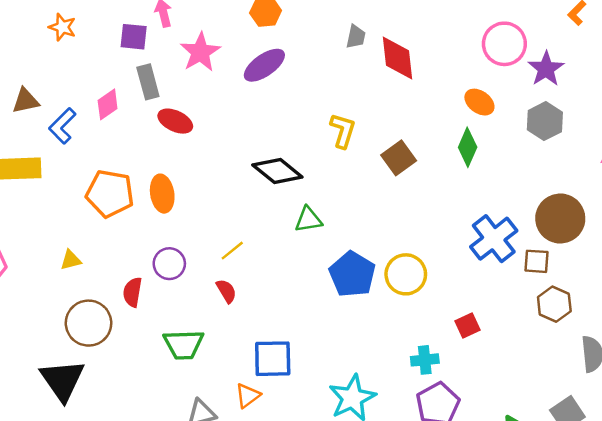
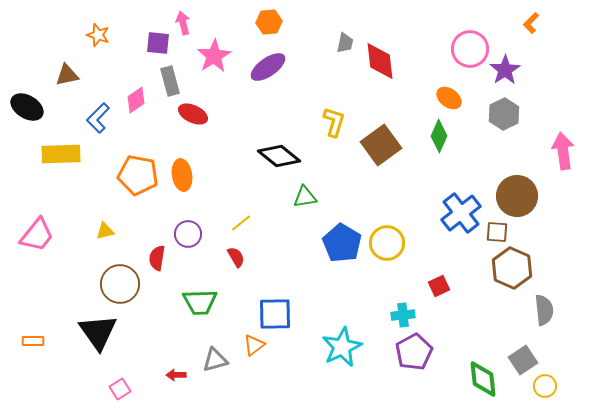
brown triangle: (26, 101) -> (67, 75), moved
brown square: (399, 158) -> (381, 145), size x1.4
brown hexagon: (554, 304) -> (512, 268), size x1.4

